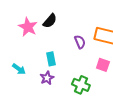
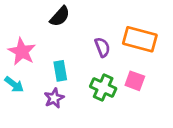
pink star: (28, 27) -> (22, 52), moved
green cross: (81, 85) -> (103, 87), moved

